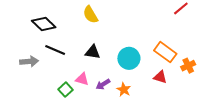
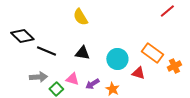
black diamond: (44, 24) -> (22, 36), moved
gray arrow: (29, 61) -> (38, 77), moved
red triangle: (160, 77) -> (138, 73), moved

